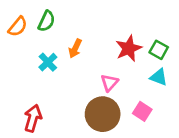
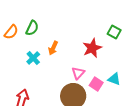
green square: (159, 50) -> (114, 32), moved
cyan triangle: (159, 77) -> (114, 79), moved
pink square: (142, 111) -> (96, 84), moved

